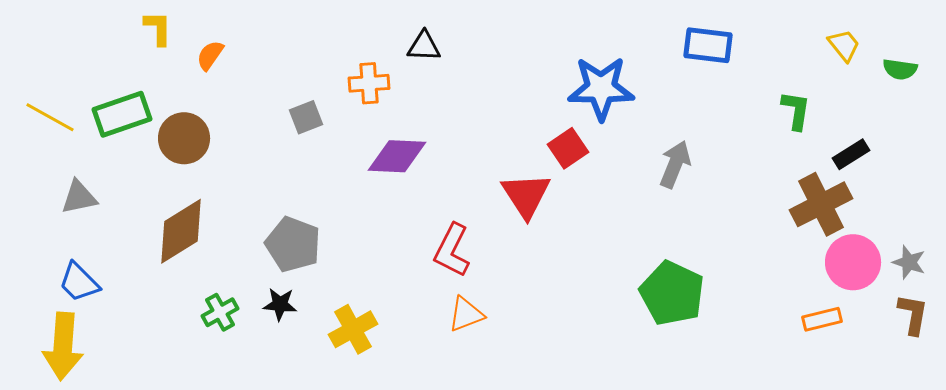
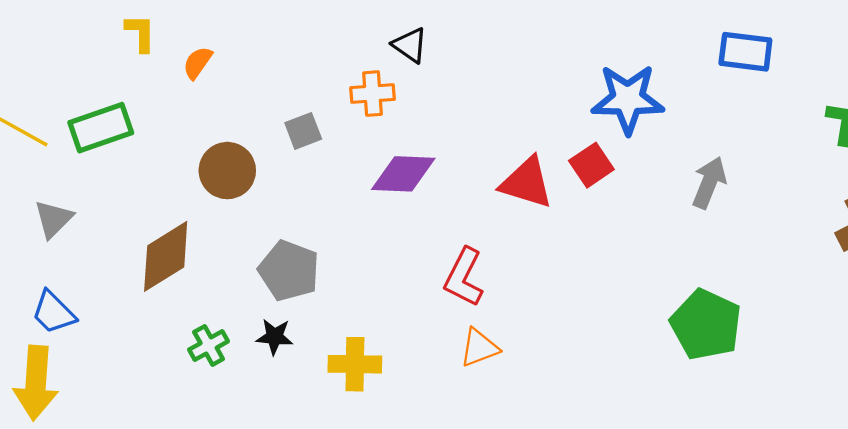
black triangle: (424, 46) -> (410, 45), moved, turned 33
brown circle: (184, 138) -> (227, 171), moved
red triangle: (526, 195) -> (527, 183), moved, turned -40
gray triangle: (79, 197) -> (53, 219), turned -33
yellow cross: (353, 329) -> (355, 364), turned 30

